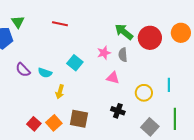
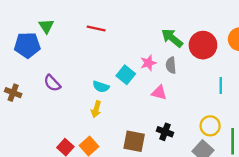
cyan square: (75, 63) -> (126, 75), moved
cyan semicircle: (45, 73) -> (101, 87), moved
cyan line: (169, 85) -> (221, 85), moved
yellow circle: (144, 93) -> (210, 126), moved
brown square: (79, 119) -> (134, 141), moved

